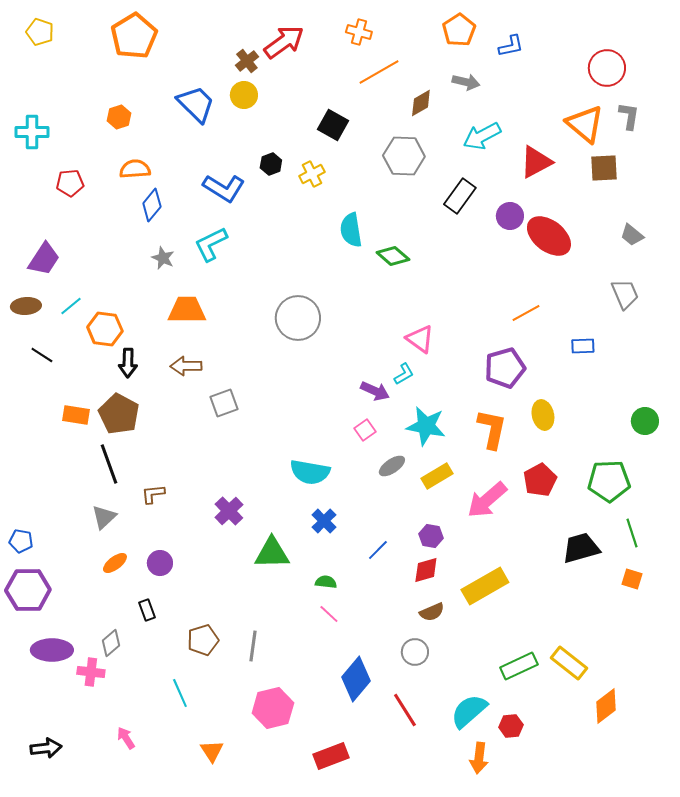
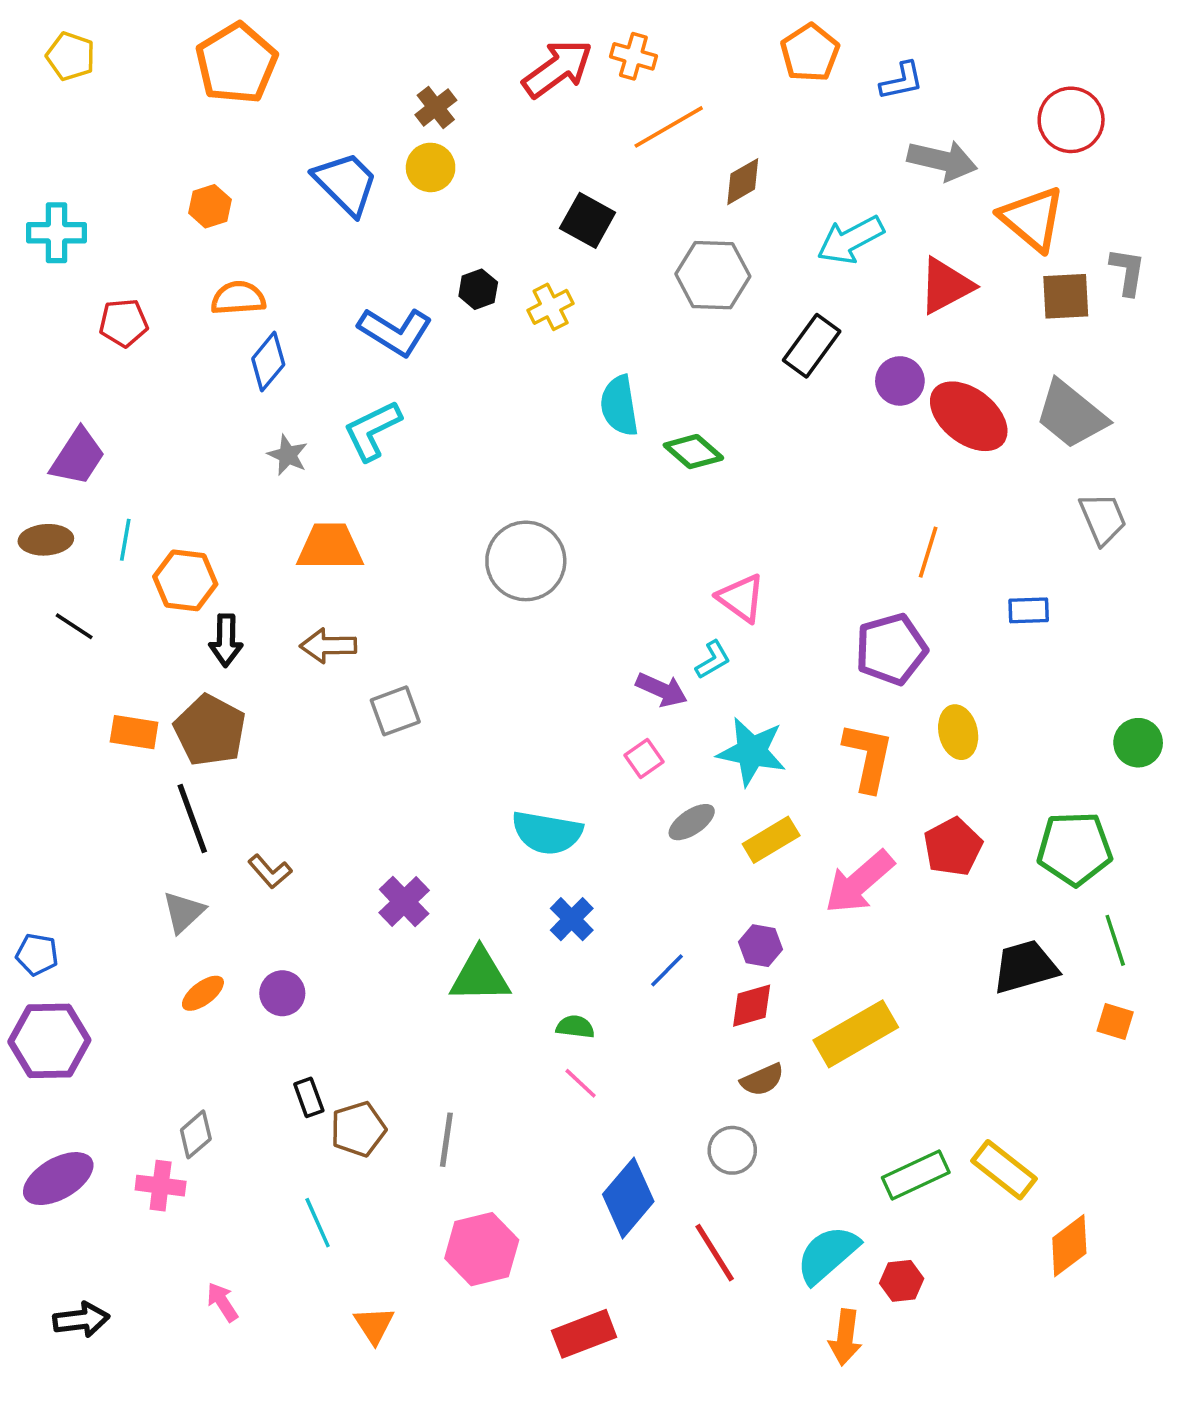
red arrow: (284, 42) -> (558, 69), moved
gray arrow: (466, 82) -> (942, 160), moved, size x1.4
gray L-shape: (629, 116) -> (1128, 272), moved
gray trapezoid: (632, 235) -> (1071, 415), moved, size x1.8
cyan line: (71, 306) -> (125, 540), turned -40
orange line: (526, 313) -> (928, 552), turned -44
brown L-shape: (153, 494) -> (270, 872), turned -125
black rectangle: (147, 610) -> (309, 1097), moved
purple ellipse: (52, 650) -> (58, 1179), moved, turned -30

